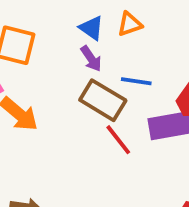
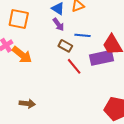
brown rectangle: (103, 100) -> (65, 46), size x0.6

